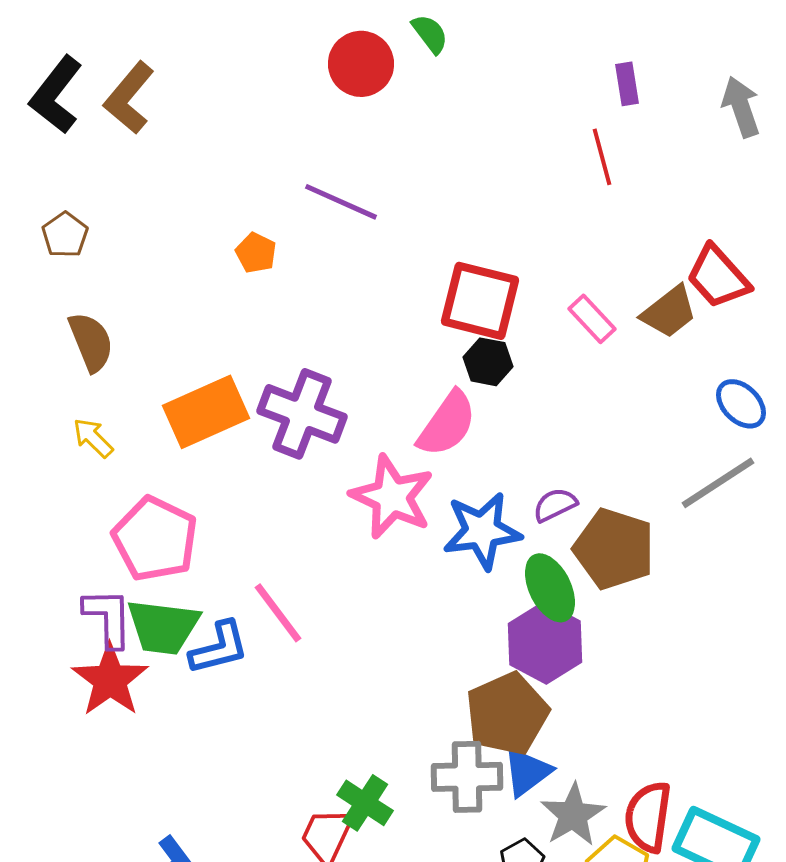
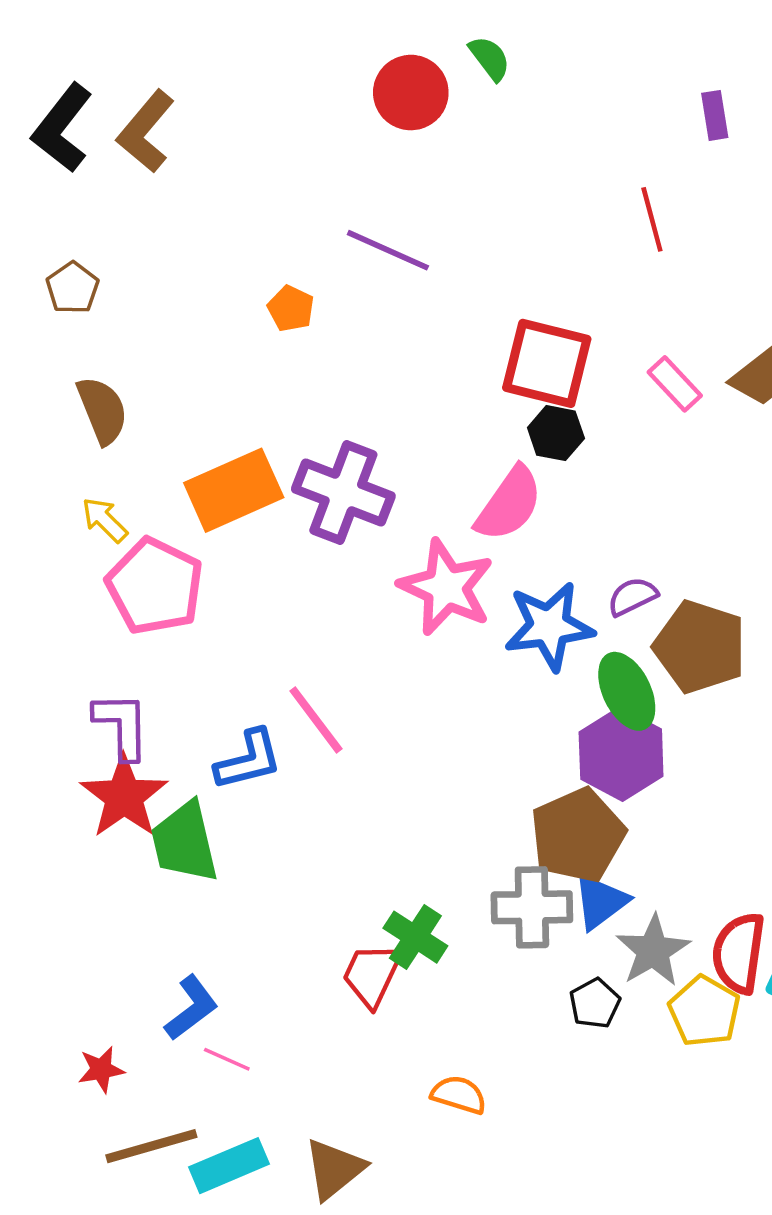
red line: (602, 157) -> (652, 219), moved
pink pentagon: (155, 539) -> (155, 586), moved
green trapezoid: (163, 627) -> (185, 842), moved, turned 70

